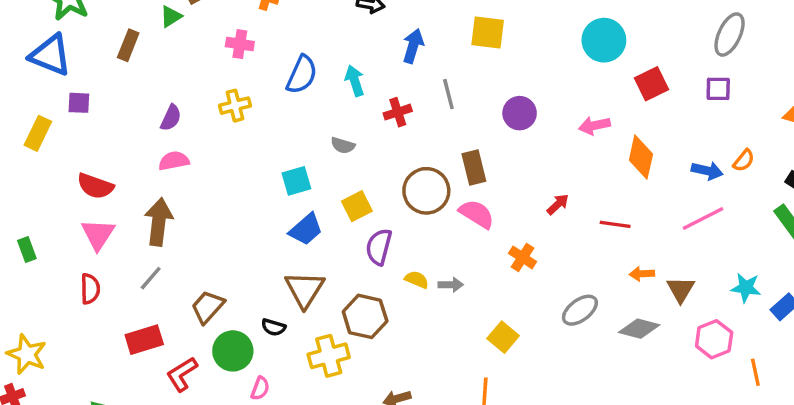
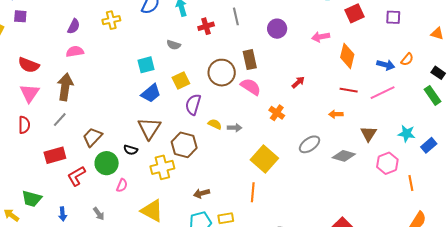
red line: (615, 224) -> (349, 90), moved
orange arrow: (642, 274) -> (336, 114), moved
yellow square: (503, 337) -> (264, 159), size x1.5

